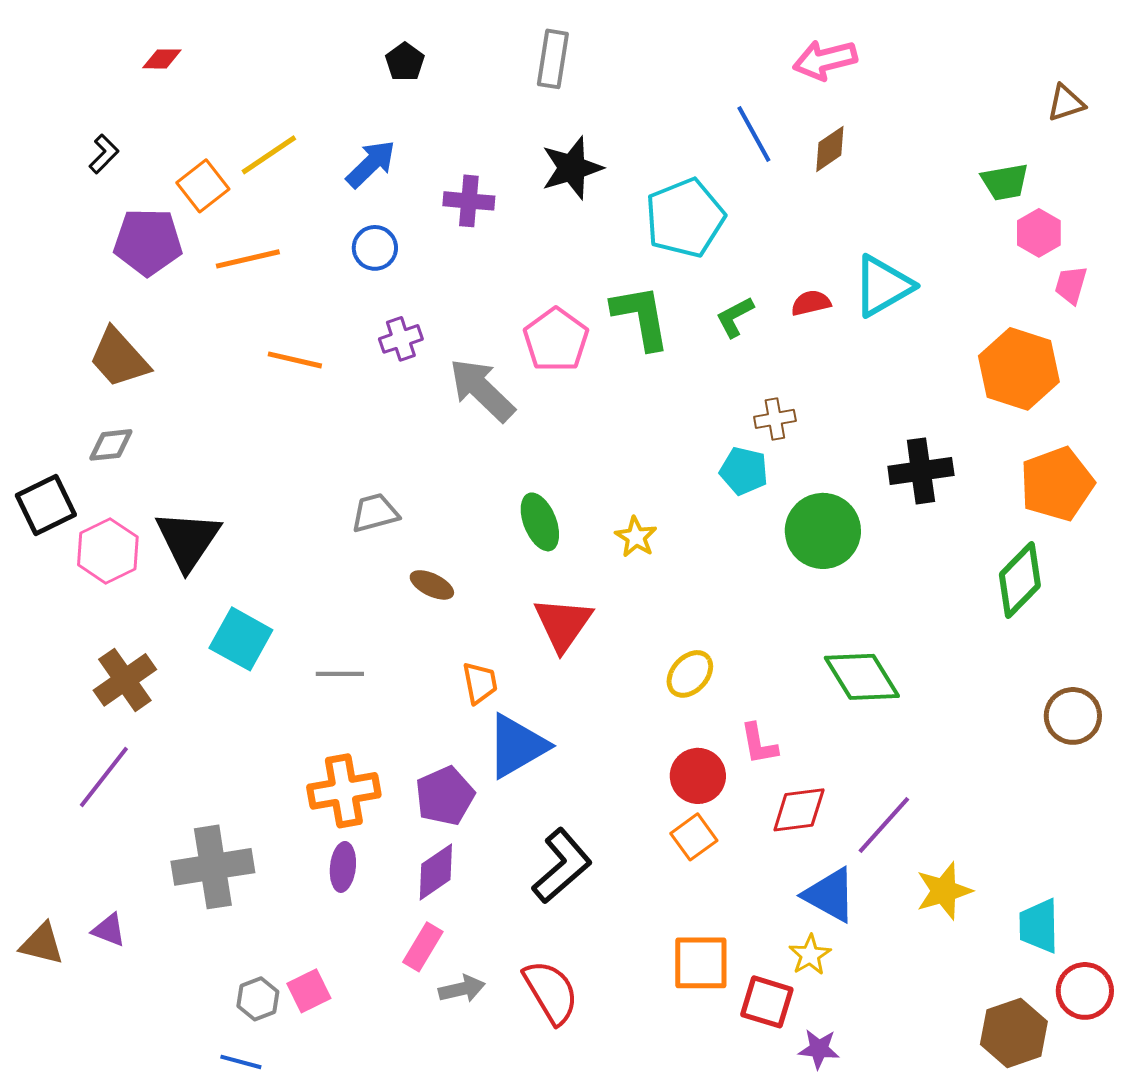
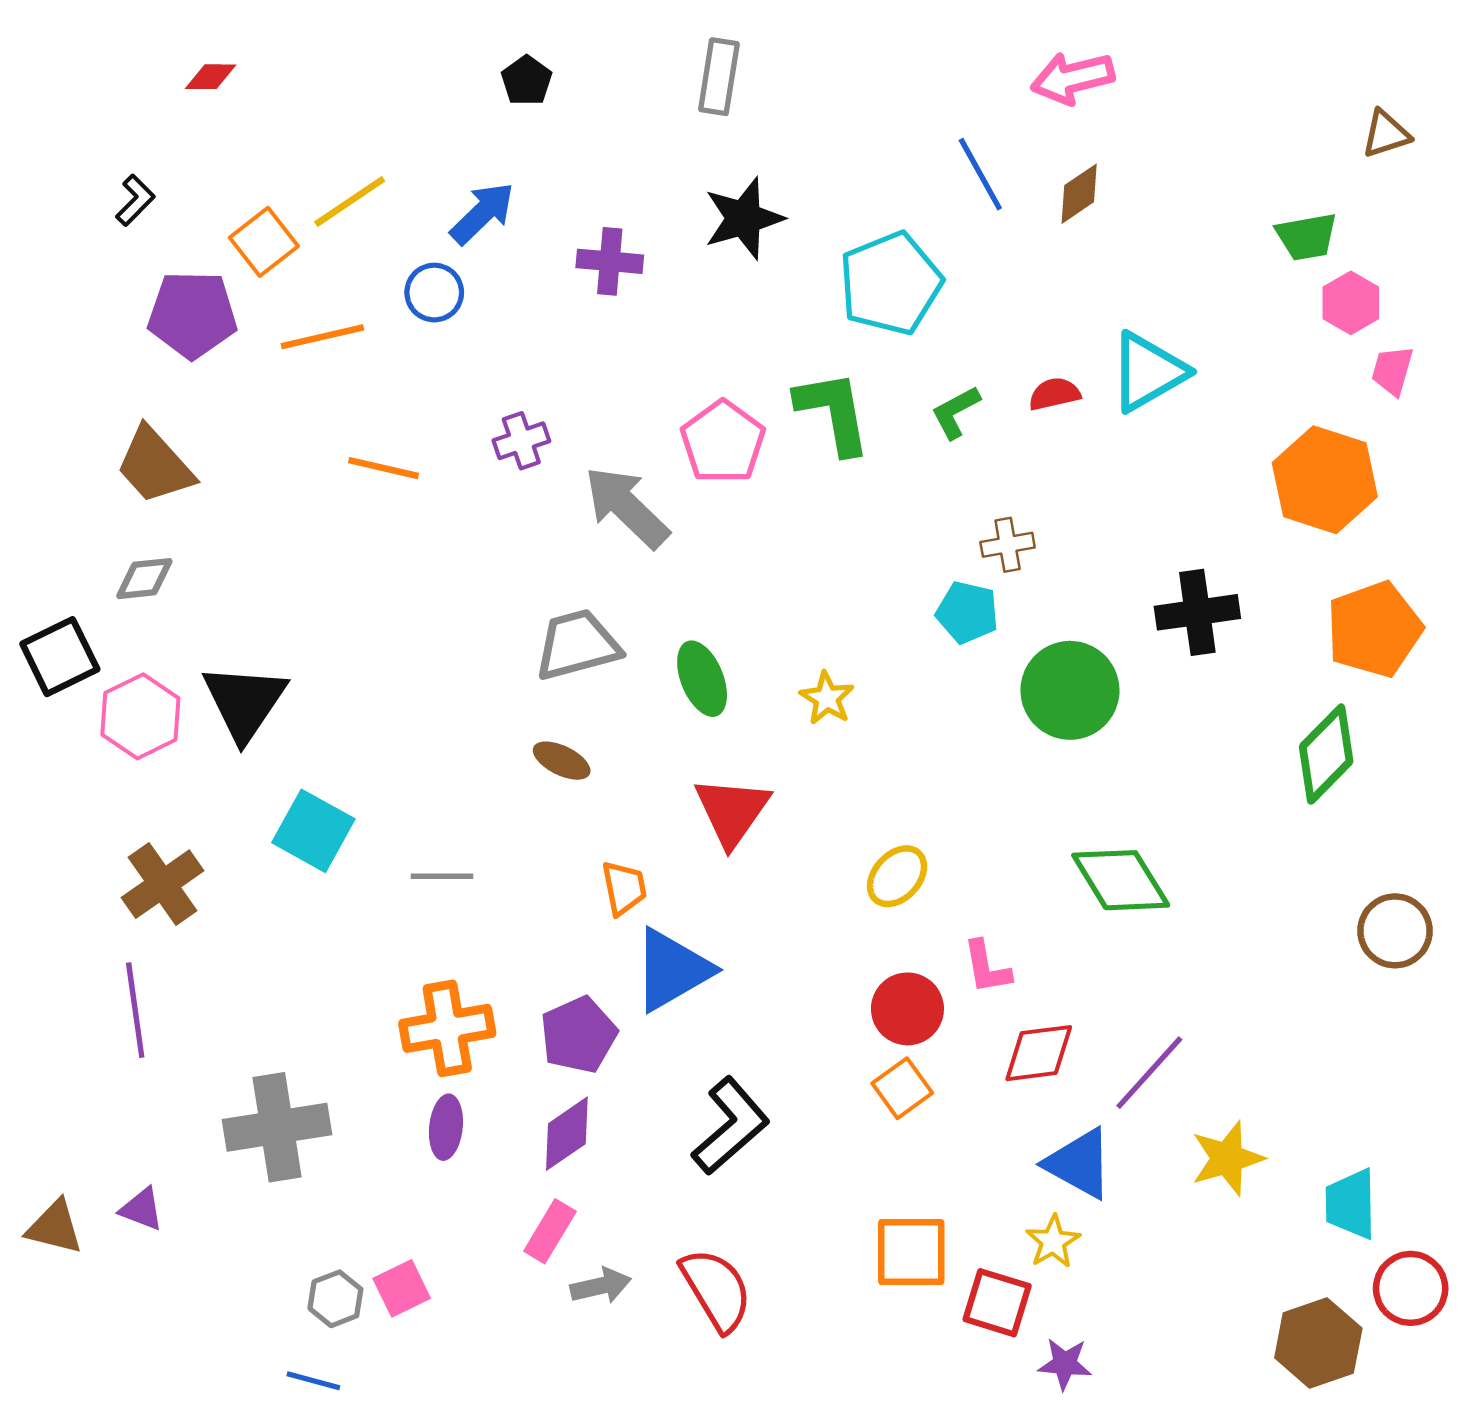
blue circle: (375, 248) -> (434, 293), moved
gray trapezoid: (375, 513) -> (577, 645), moved, size x1.4
purple line: (104, 777) -> (135, 1010), turned -46

